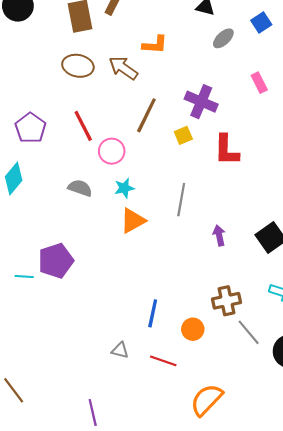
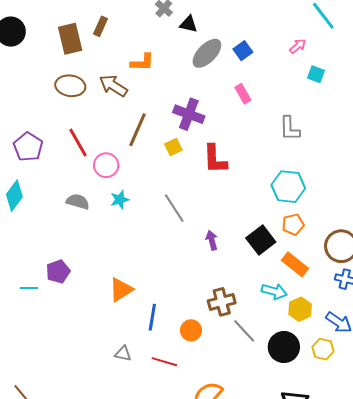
blue square: (261, 23) -> (243, 51), moved
gray ellipse: (223, 38) -> (207, 53), size x1.5
gray line: (181, 200) -> (174, 208), turned -40
orange triangle: (133, 221) -> (121, 290), moved
purple pentagon: (56, 261) -> (58, 272), size x0.7

